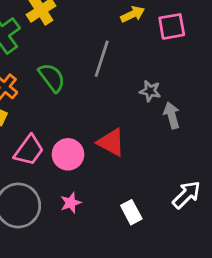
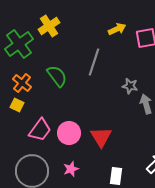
red triangle: (111, 142) -> (101, 137), moved, turned 30
white rectangle: (131, 212) -> (116, 176), turned 36

